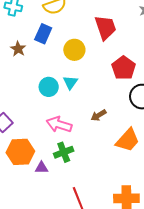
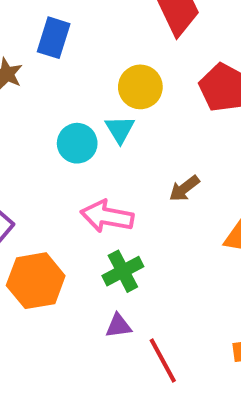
yellow circle: (74, 50) -> (140, 87), moved
purple triangle: (42, 168) -> (118, 326), moved

